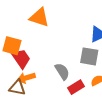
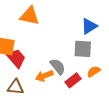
orange arrow: (26, 78) -> (44, 76), moved

